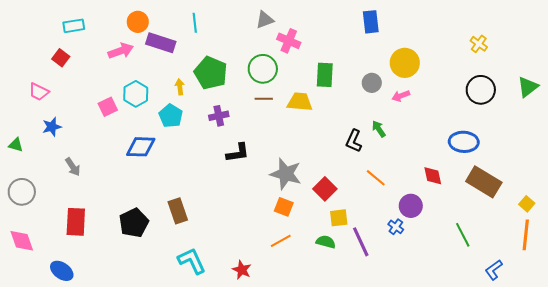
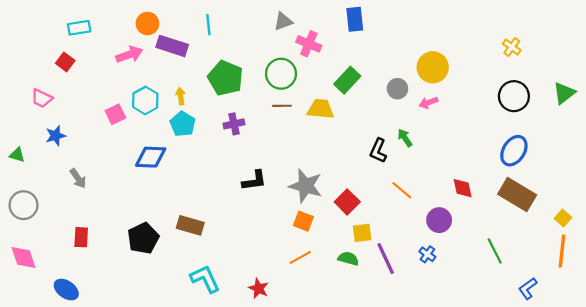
blue rectangle: (371, 22) -> (355, 19), moved
green rectangle: (325, 75) -> (347, 80), turned 40
yellow arrow: (180, 87) -> (181, 96), moved
blue ellipse: (464, 142) -> (514, 151), moved, turned -60
black L-shape: (238, 153) -> (254, 181), moved
brown rectangle: (178, 211) -> (190, 225), turned -55
red rectangle: (76, 222) -> (81, 237), size x0.7
blue cross: (396, 227) -> (427, 254), moved

